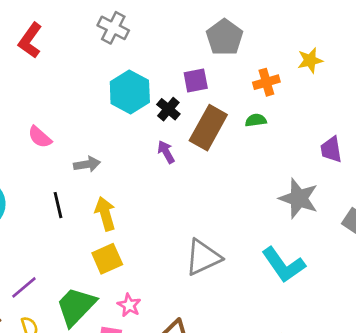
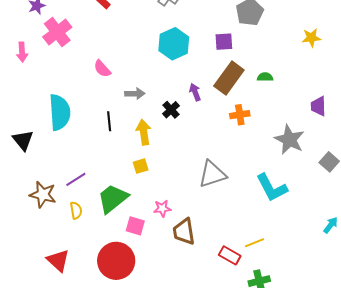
orange cross: (266, 82) -> (240, 115), moved
black cross: (168, 109) -> (171, 110), moved
yellow square: (107, 259) -> (141, 166), size x0.7
pink star: (129, 305) -> (162, 208), moved, turned 30

